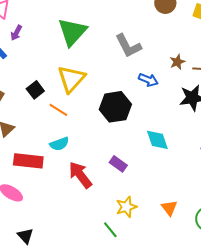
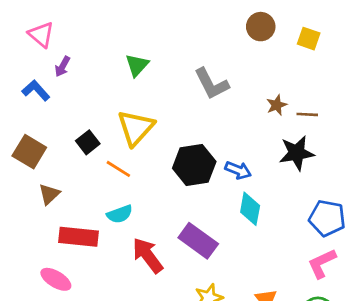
green triangle: (72, 32) -> (137, 65), size x0.6
blue arrow: (148, 80) -> (238, 170), moved
cyan diamond: (157, 140) -> (250, 209), turned 30
purple rectangle: (118, 164) -> (198, 241), size x1.6

